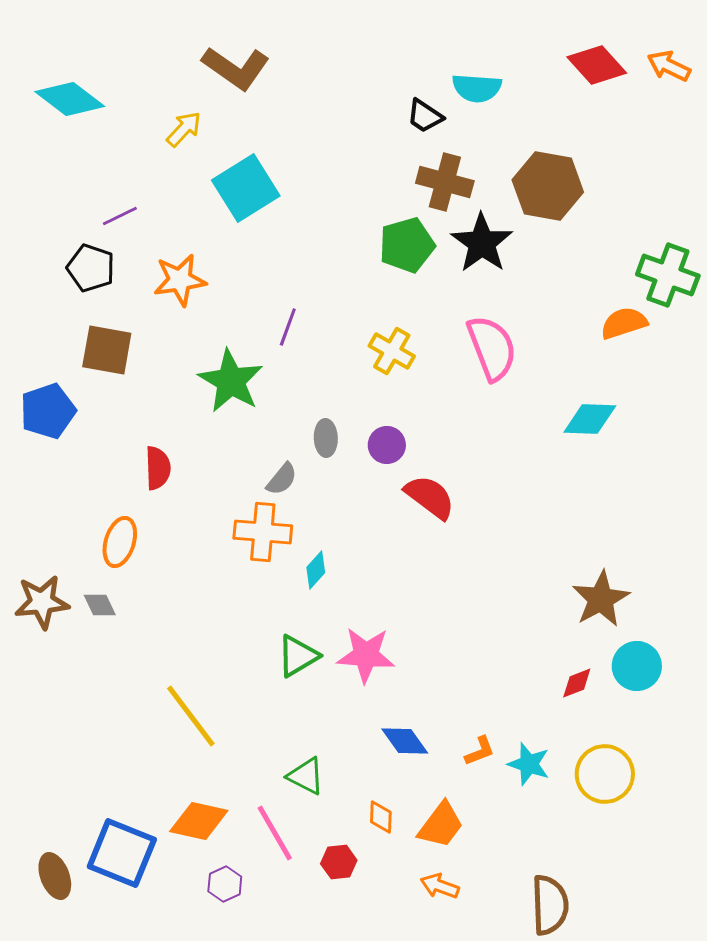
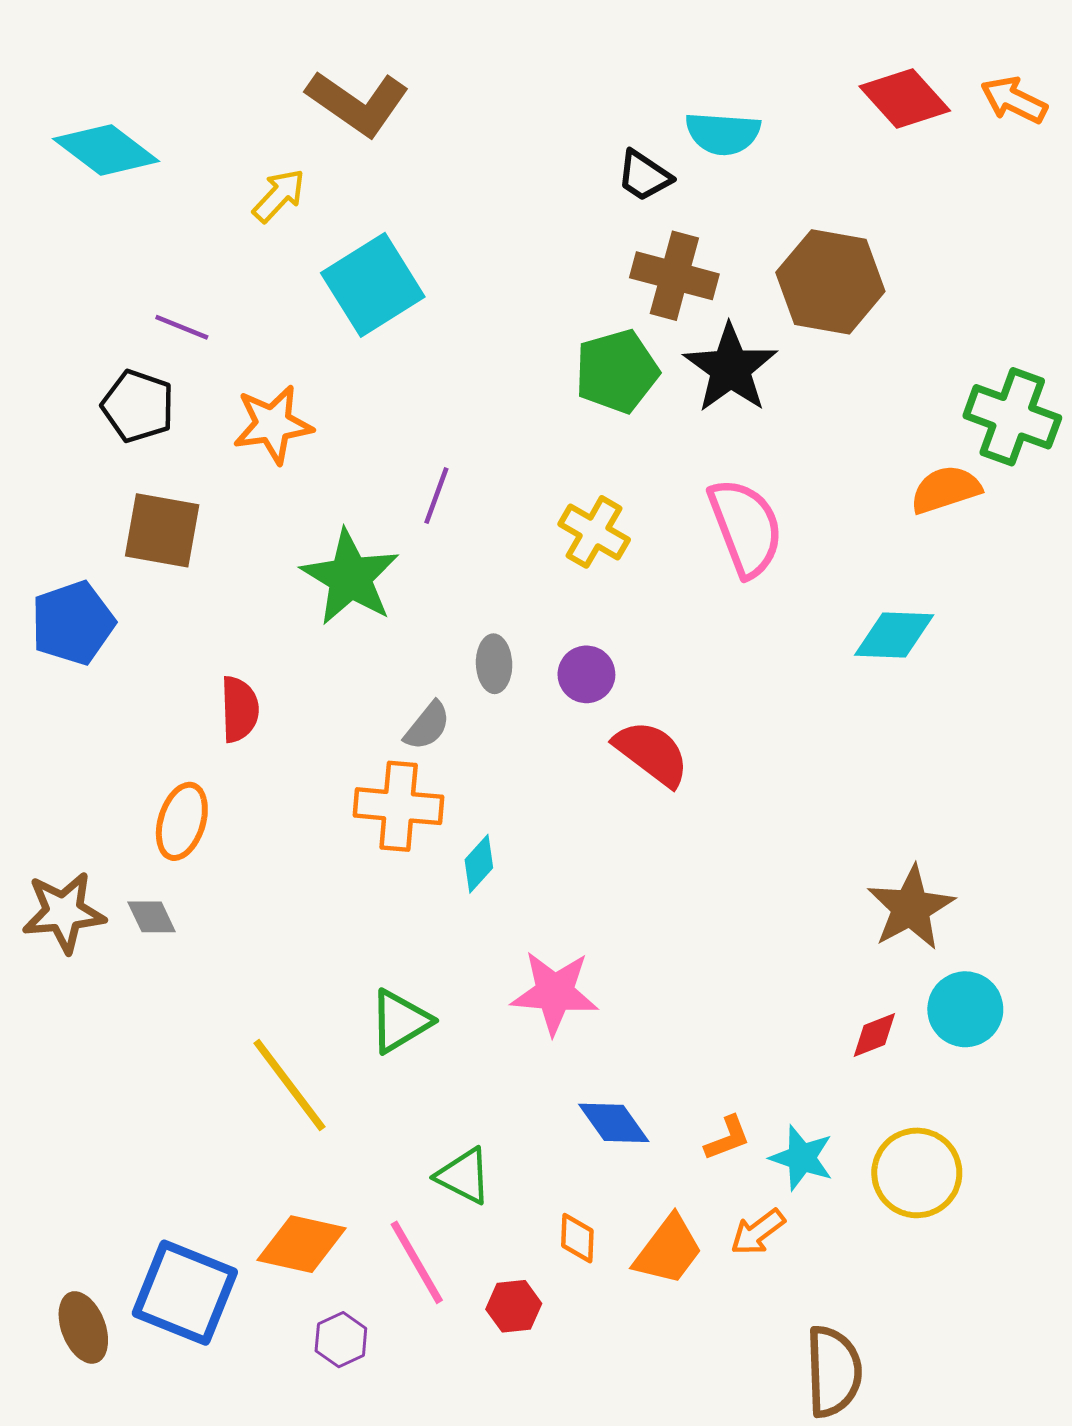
purple line: (120, 216) -> (182, 327), turned 48
green triangle: (298, 656) -> (400, 1021), moved
orange arrow: (440, 886) -> (758, 1232), moved, turned -57

